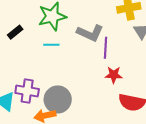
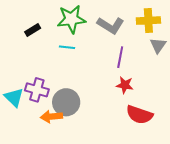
gray L-shape: (90, 33) -> (111, 25), moved

